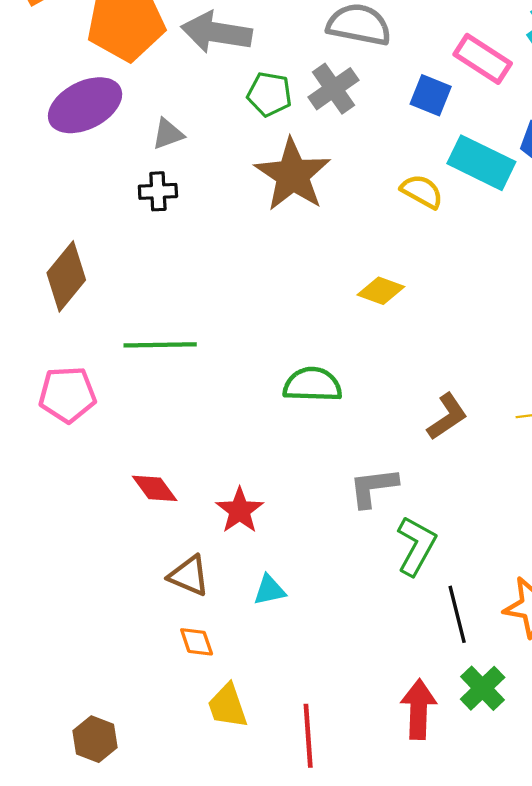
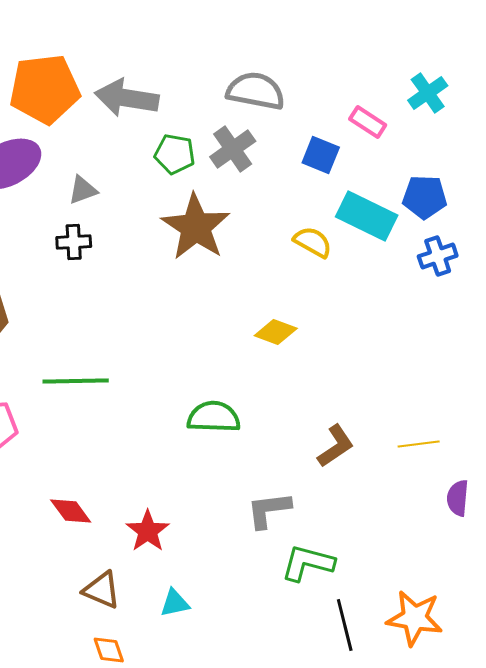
pink rectangle: (483, 59) -> (368, 122), size x0.7
green L-shape: (416, 546) -> (308, 563), turned -104

